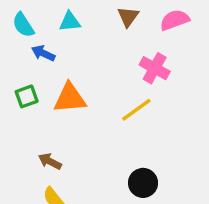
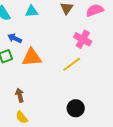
blue arrow: (43, 53) -> (15, 38), moved
brown arrow: (50, 161) -> (20, 95), turned 48

